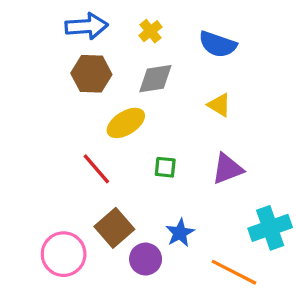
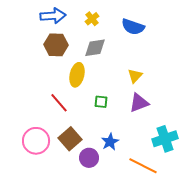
yellow triangle: (219, 105) -> (135, 76), moved, turned 42
yellow ellipse: (126, 123) -> (77, 75), turned -45
pink circle: (64, 254) -> (36, 141), moved

